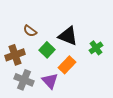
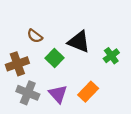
orange rectangle: (67, 65) -> (88, 92), moved

